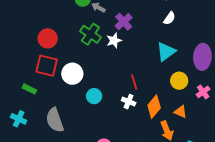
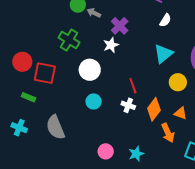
green cross: (90, 34) -> (69, 40), moved
red circle: (48, 38) -> (22, 62), moved
white circle: (72, 74) -> (90, 70), moved

